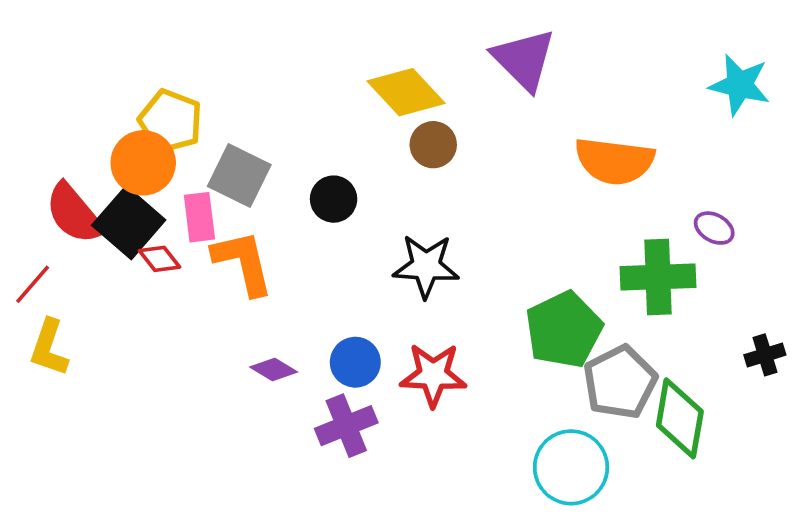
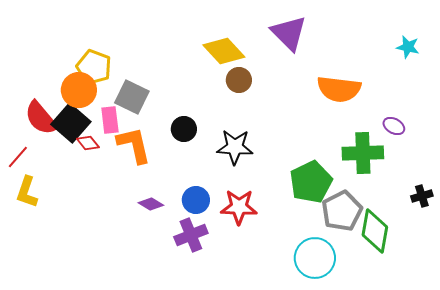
cyan star: (740, 85) -> (408, 47), size x0.7
black circle: (334, 199) -> (184, 129), moved

